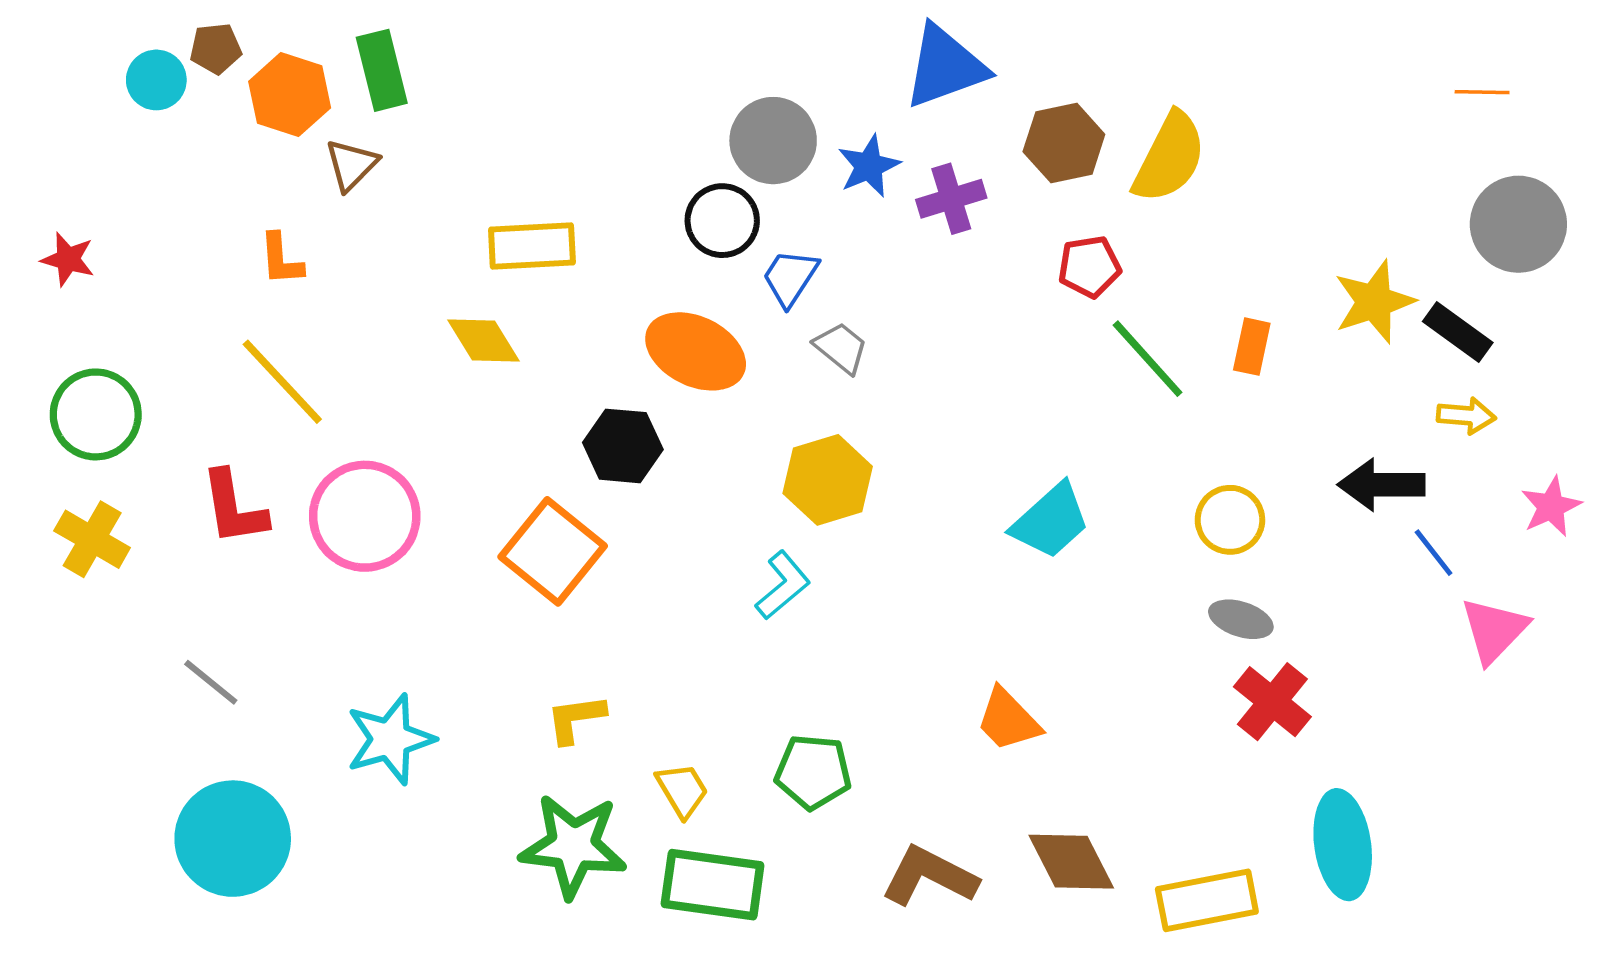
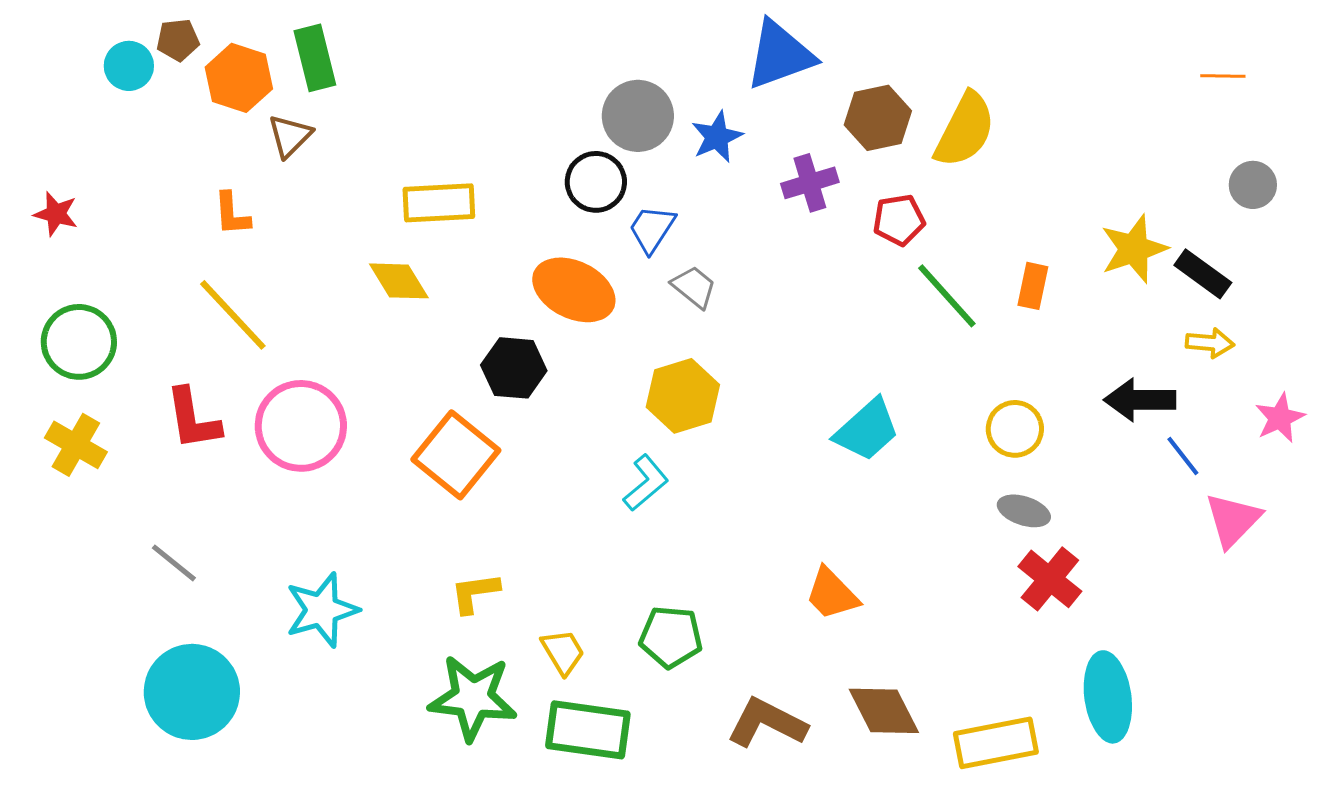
purple cross: (951, 199) -> (810, 183), moved
gray circle: (1518, 224) -> (1253, 185), size x0.6

